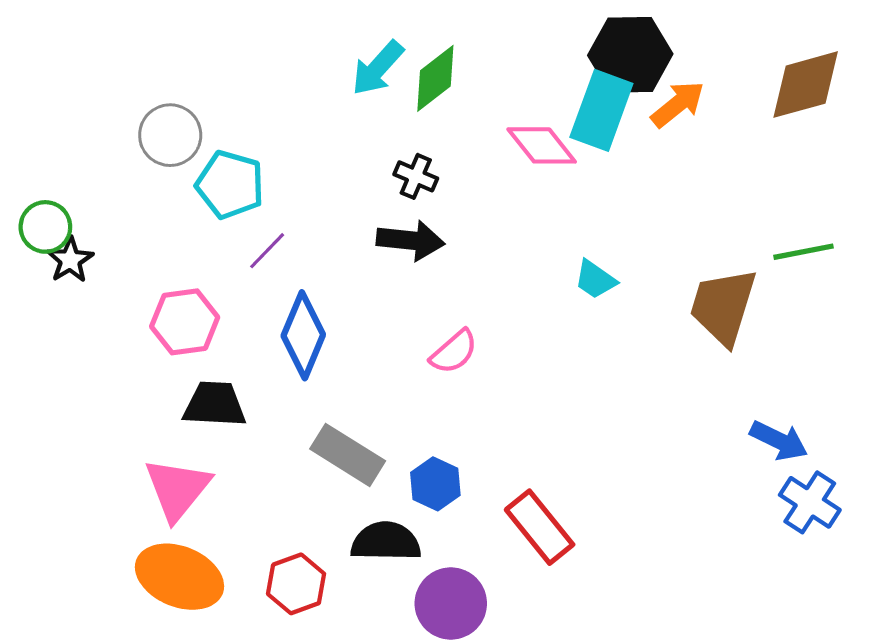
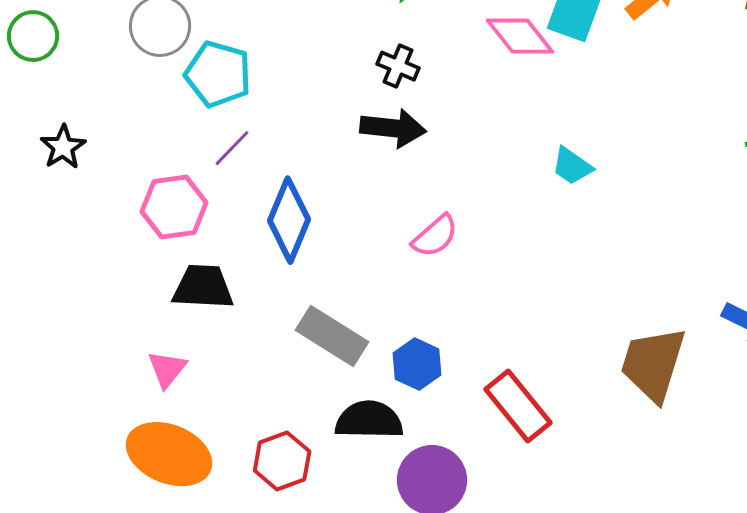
green circle: (45, 227) -> (33, 36), moved
purple line: (267, 251) -> (232, 148), moved
brown trapezoid: (723, 306) -> (653, 364), moved
pink triangle: (177, 489) -> (167, 369), size x0.6

